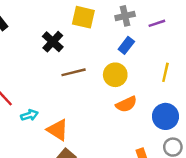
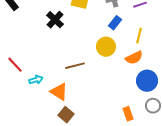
brown line: (74, 72) -> (75, 66), moved
yellow line: (165, 72) -> (139, 36), moved
orange semicircle: (126, 104) -> (134, 58), moved

